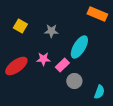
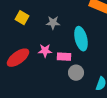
cyan ellipse: (79, 47) -> (81, 39), turned -45
pink rectangle: (62, 65) -> (64, 57), turned 48

